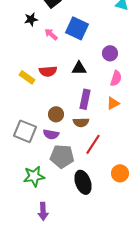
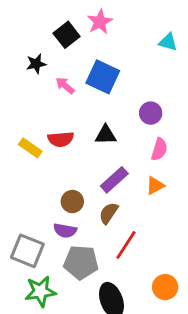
purple rectangle: (85, 99) -> (114, 180), turned 36
brown semicircle: (81, 122) -> (109, 213), turned 126
gray square: (25, 131) -> (27, 251), moved

